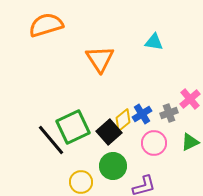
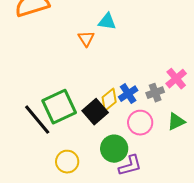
cyan triangle: (154, 42) -> (107, 22), moved
orange triangle: (100, 59) -> (86, 39), size x0.6
green circle: (113, 166) -> (114, 149), moved

